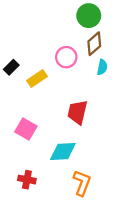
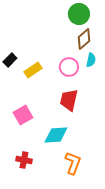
pink circle: (66, 57) -> (69, 67), moved
pink square: (26, 129) -> (23, 115), turned 30

